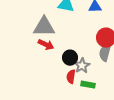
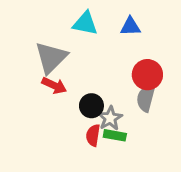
gray triangle: (44, 27) -> (51, 58), turned -45
green rectangle: (88, 85) -> (115, 135), moved

